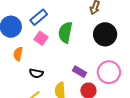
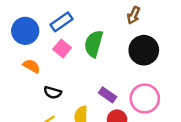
orange semicircle: (18, 54) -> (32, 66), turned 104

